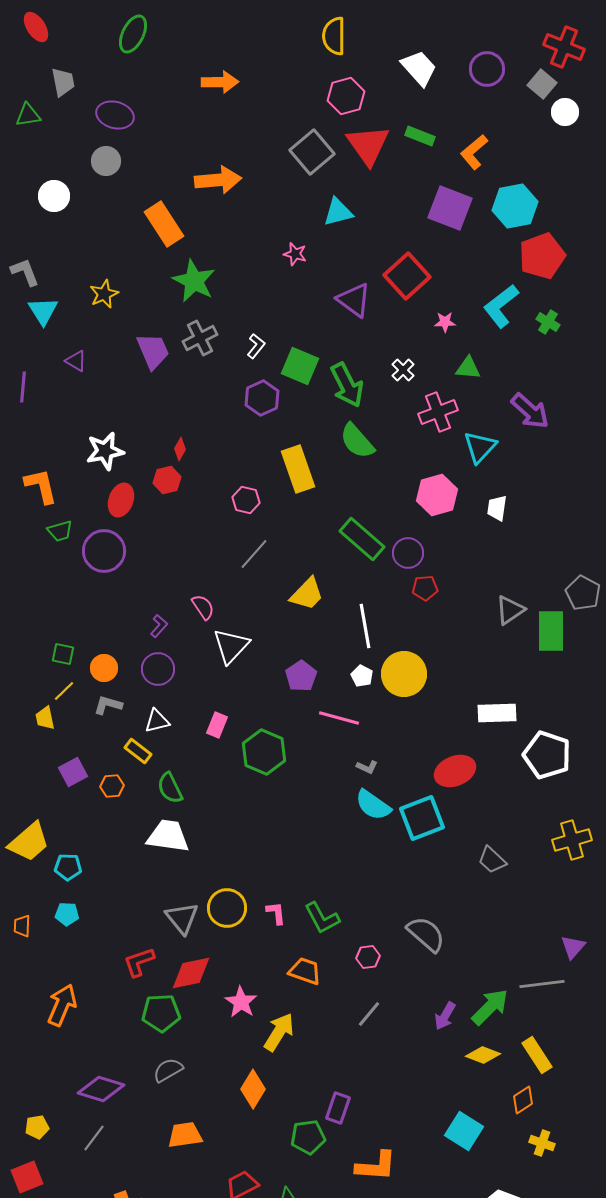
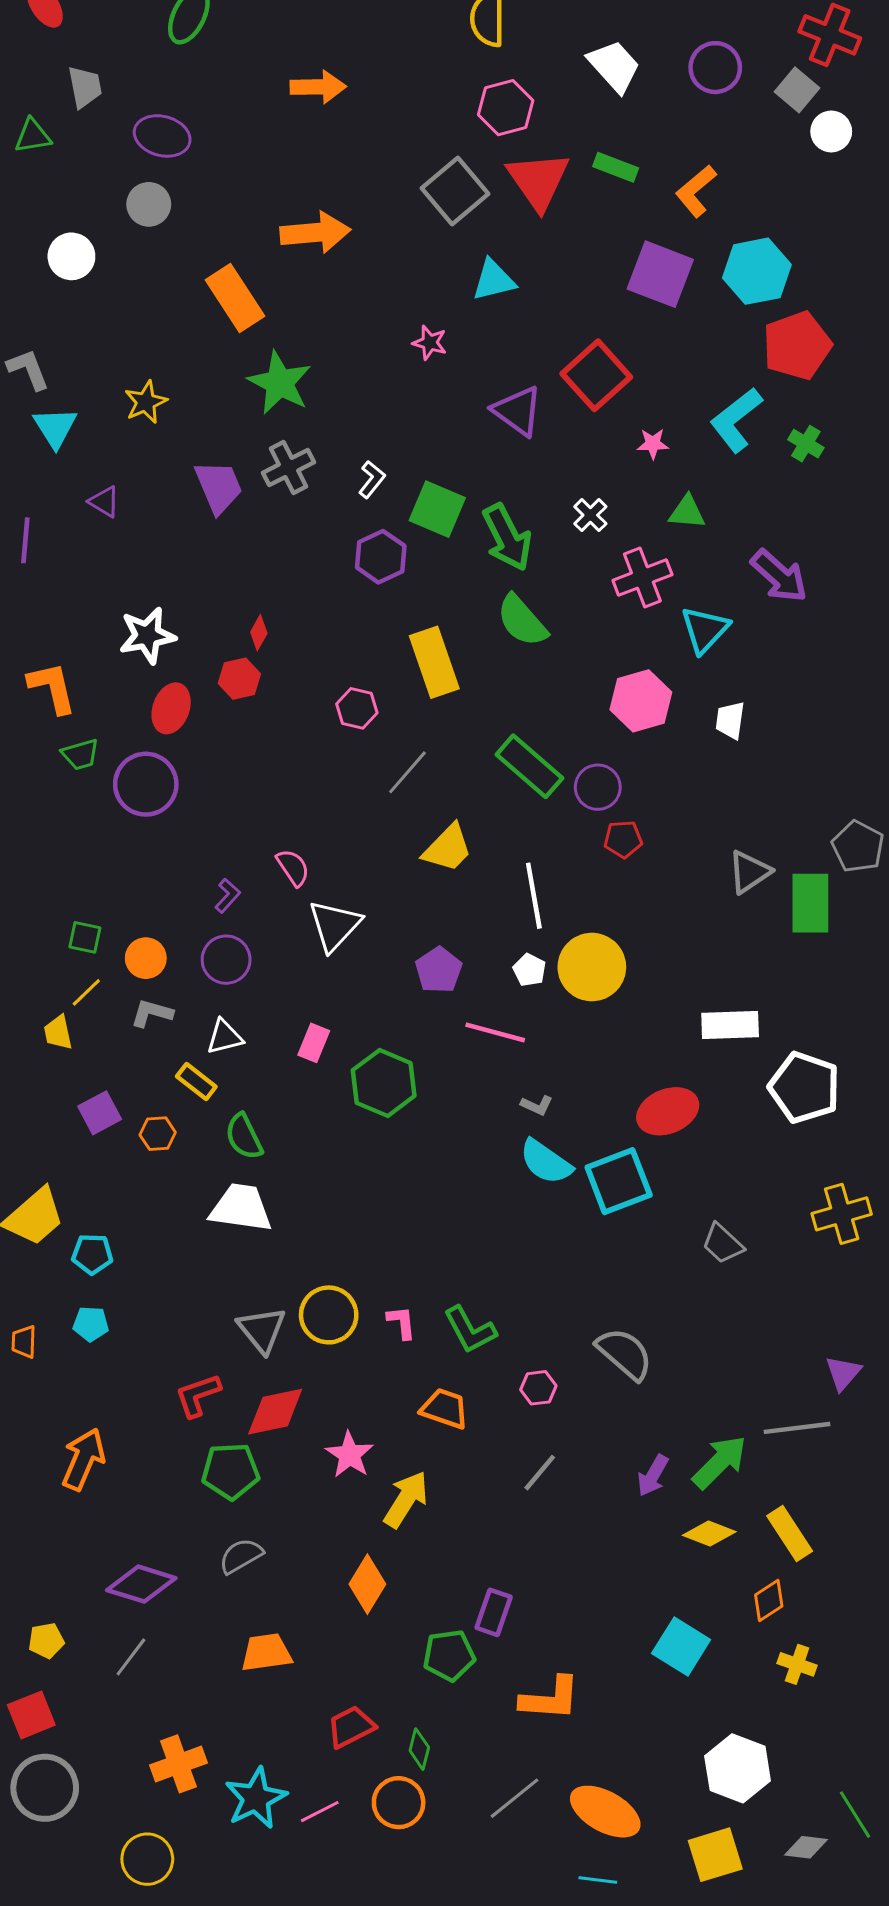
gray line: (254, 554) -> (407, 772), moved

